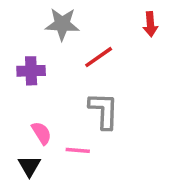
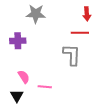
red line: (99, 57) -> (80, 33), moved, turned 36
gray L-shape: (104, 111) -> (72, 55), moved

